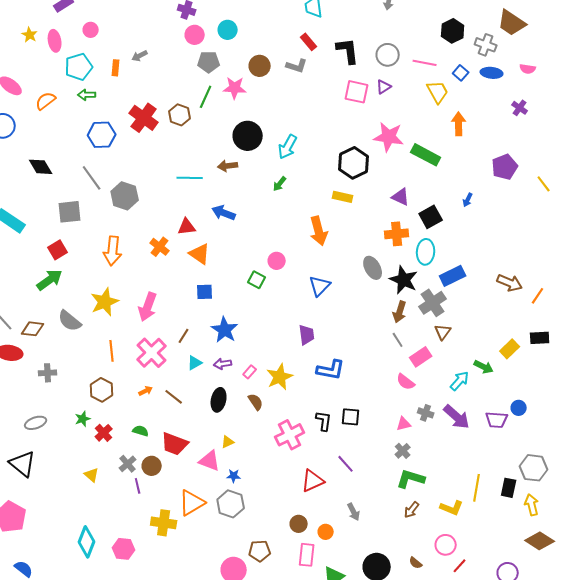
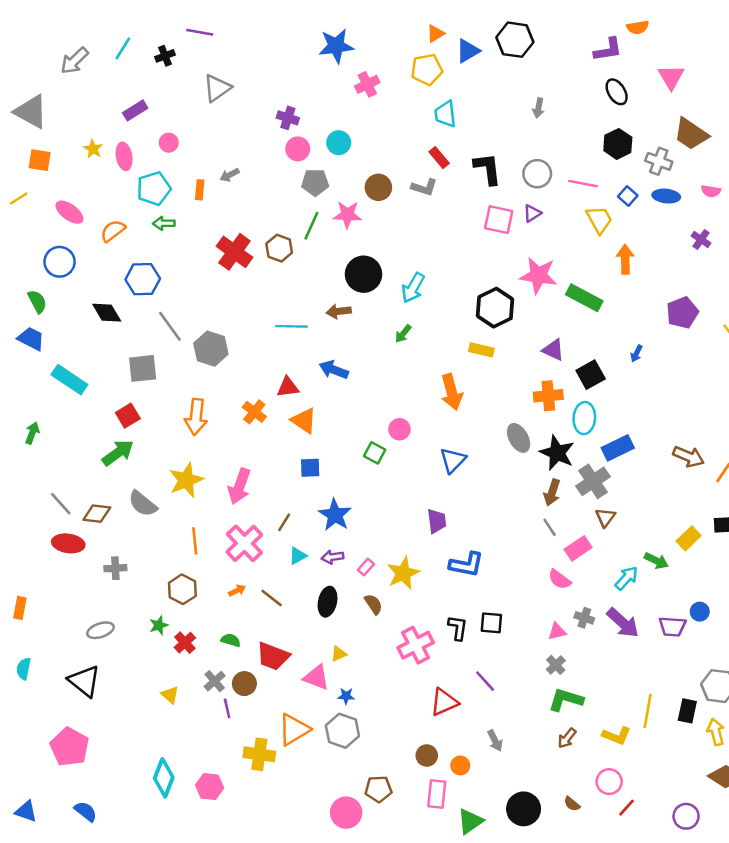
blue hexagon: (102, 135) -> (143, 279), moved

